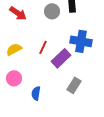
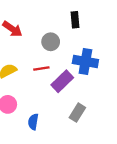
gray circle: (52, 11) -> (51, 42), moved
red line: (43, 47) -> (41, 68), turned 56

